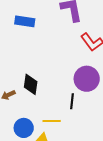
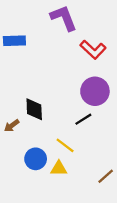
black line: (72, 101) -> (83, 119), turned 63
yellow line: (52, 121) -> (65, 145), turned 48

